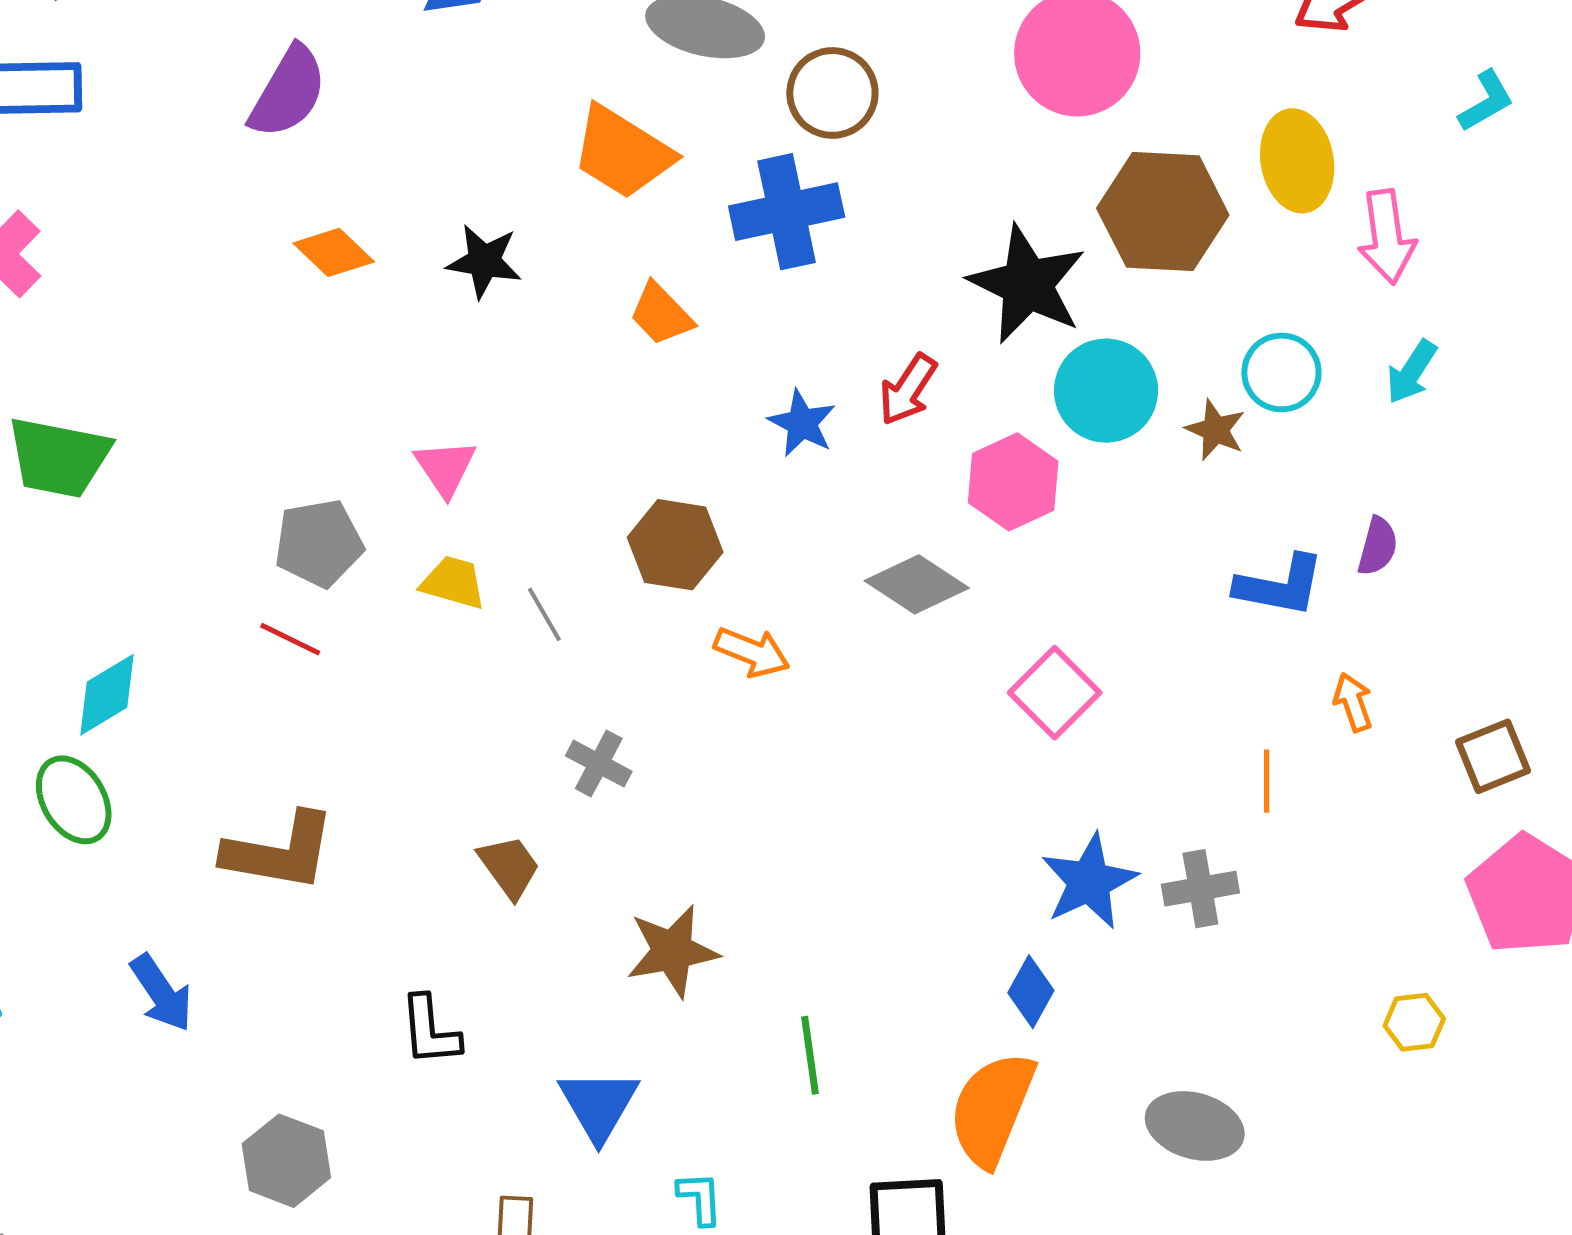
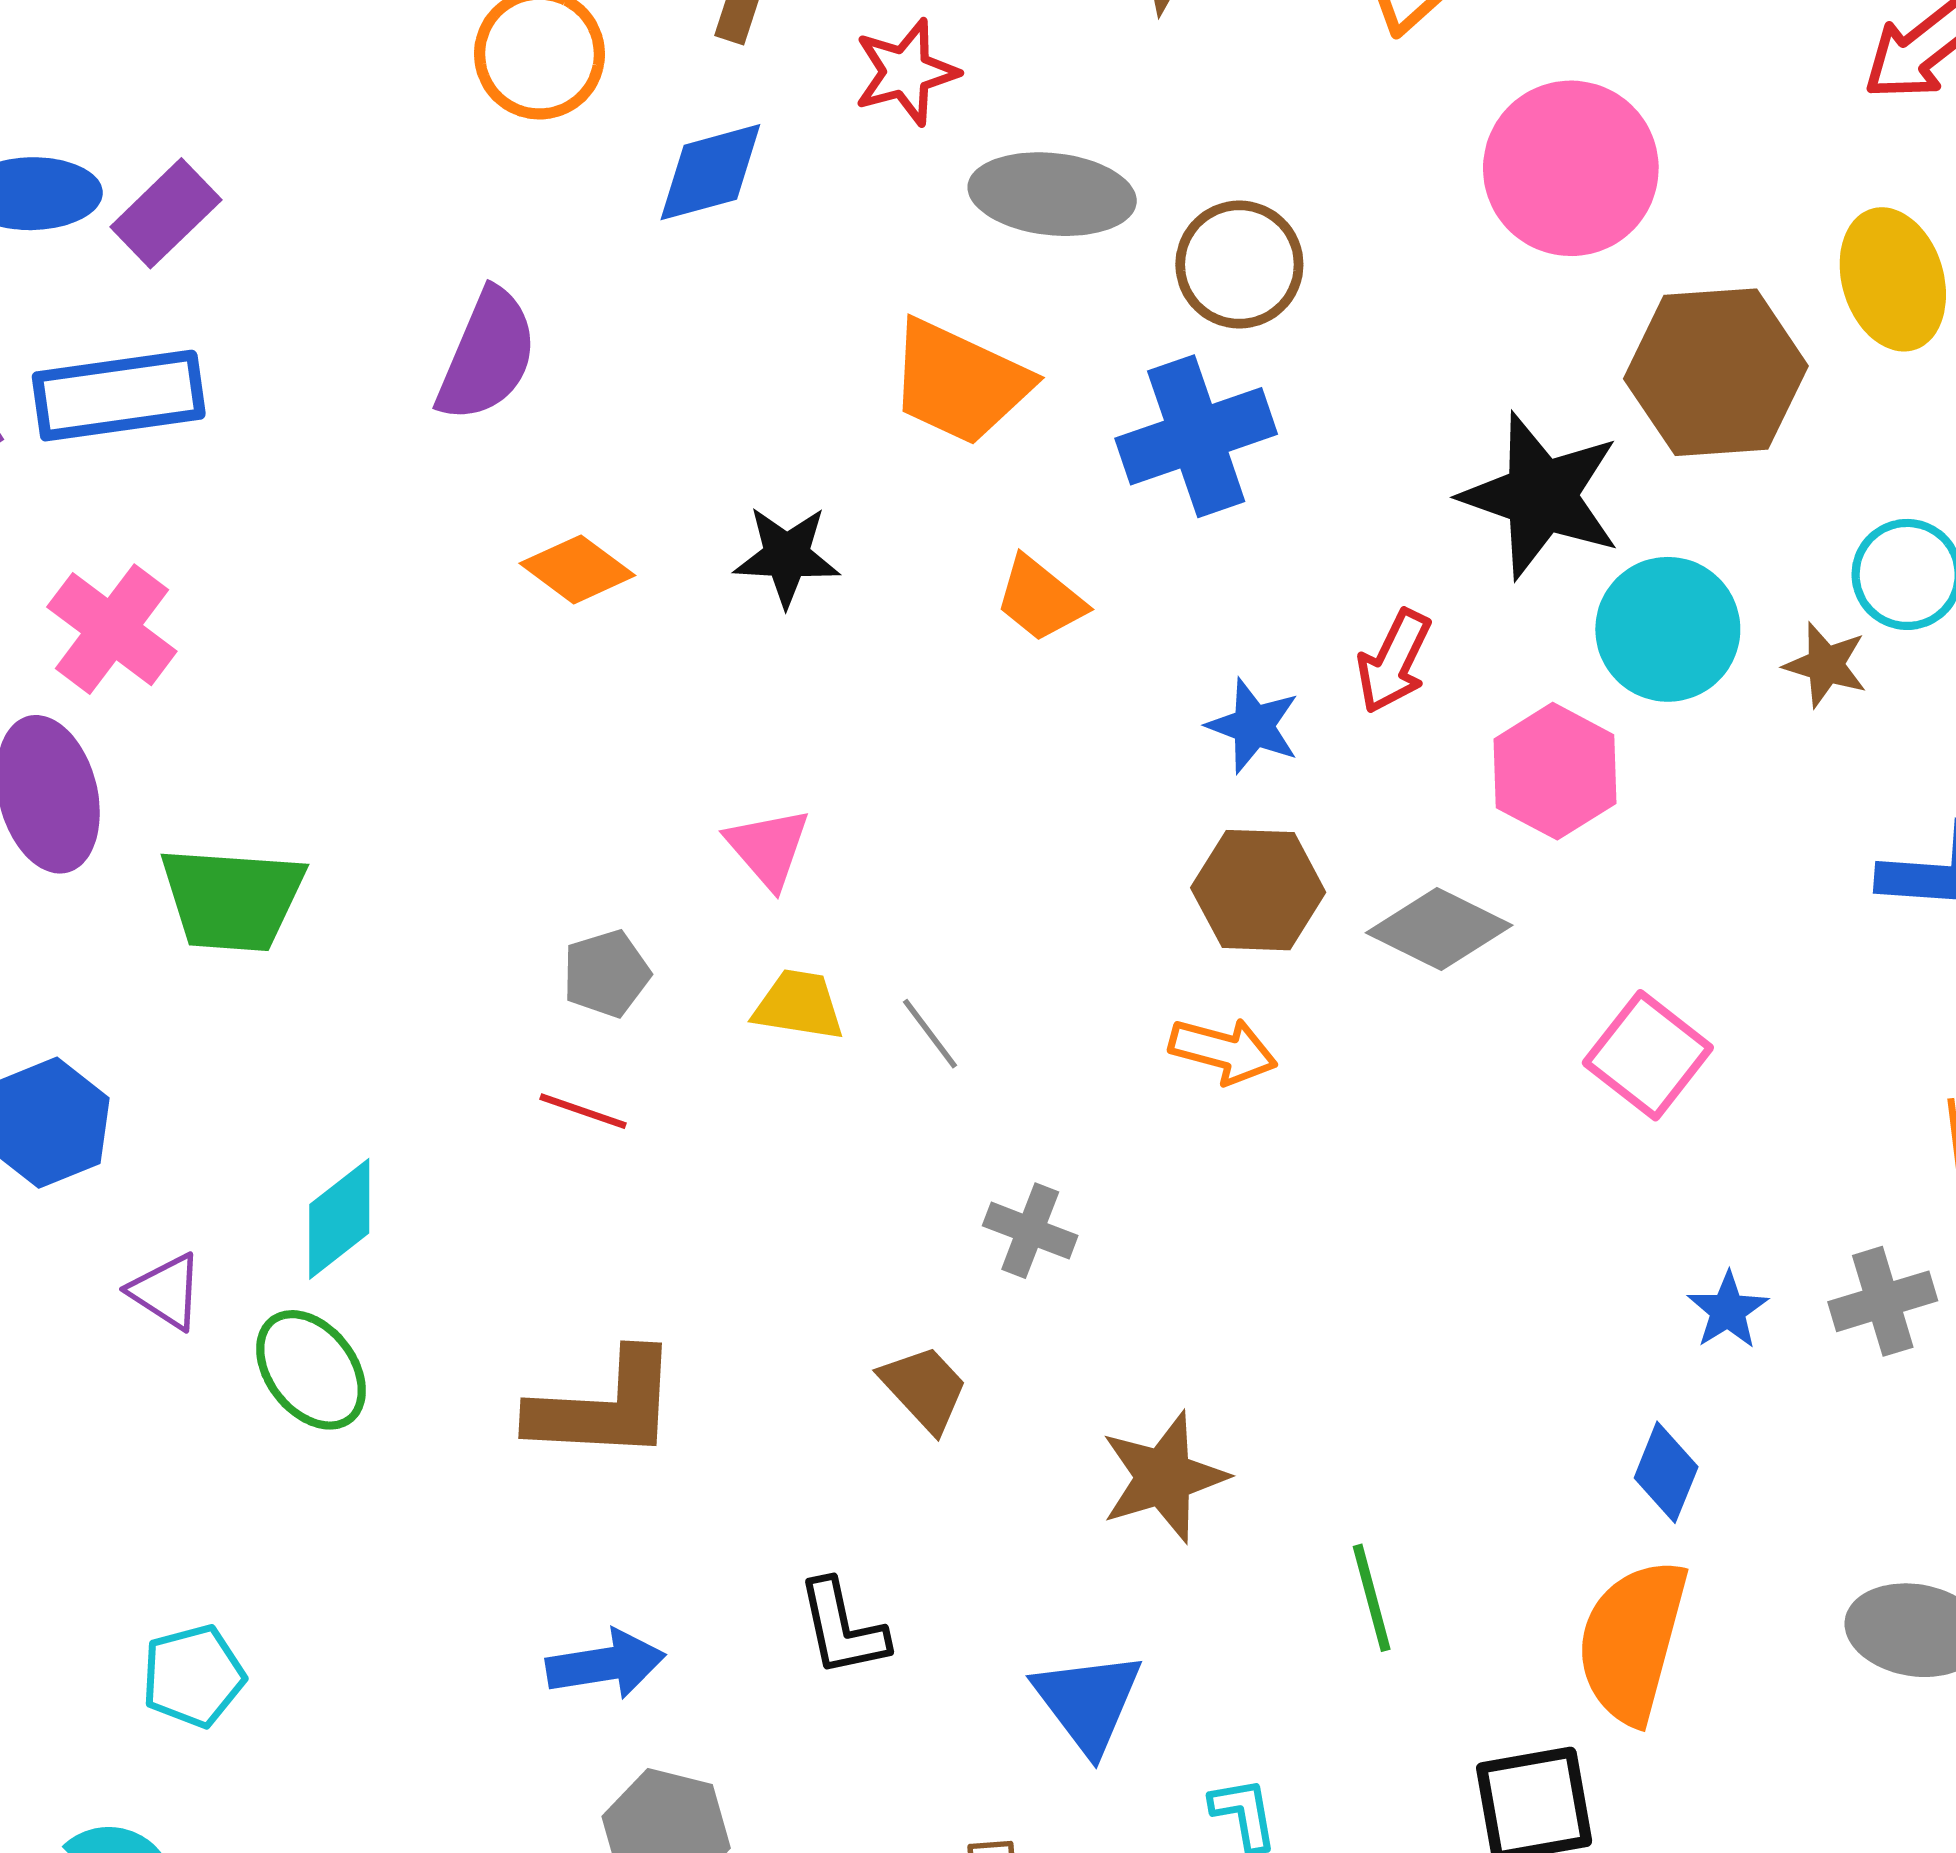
gray pentagon: (319, 543) -> (606, 974), size x0.7
brown hexagon: (675, 545) -> (1258, 890), moved
blue star: (1089, 882) -> (1728, 1310), size x0.6
blue arrow: (161, 993) -> (606, 1664), moved, turned -58

